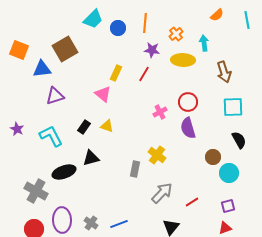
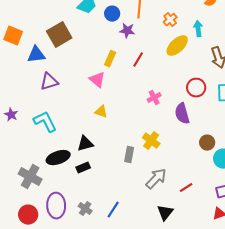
purple star: (152, 50) -> (127, 31), moved
yellow ellipse: (183, 60) -> (177, 46), turned -45
red circle: (188, 102) -> (196, 88), moved
black rectangle: (84, 127) -> (83, 168), moved, turned 32
blue line: (119, 224) -> (113, 210), turned -36

